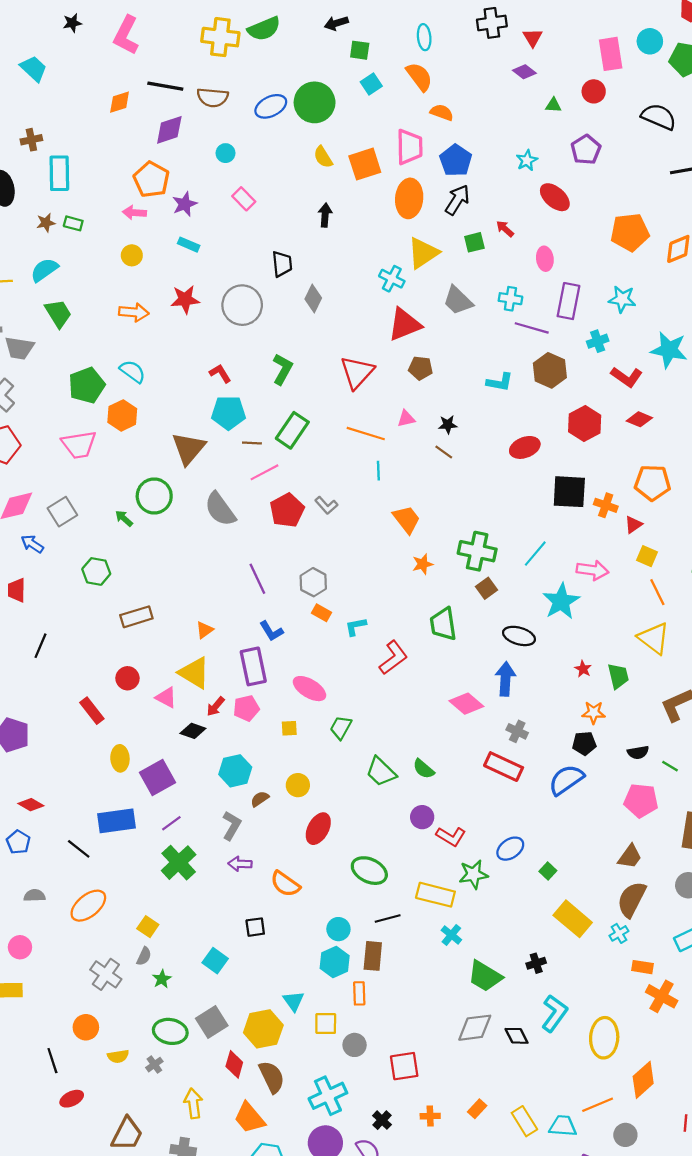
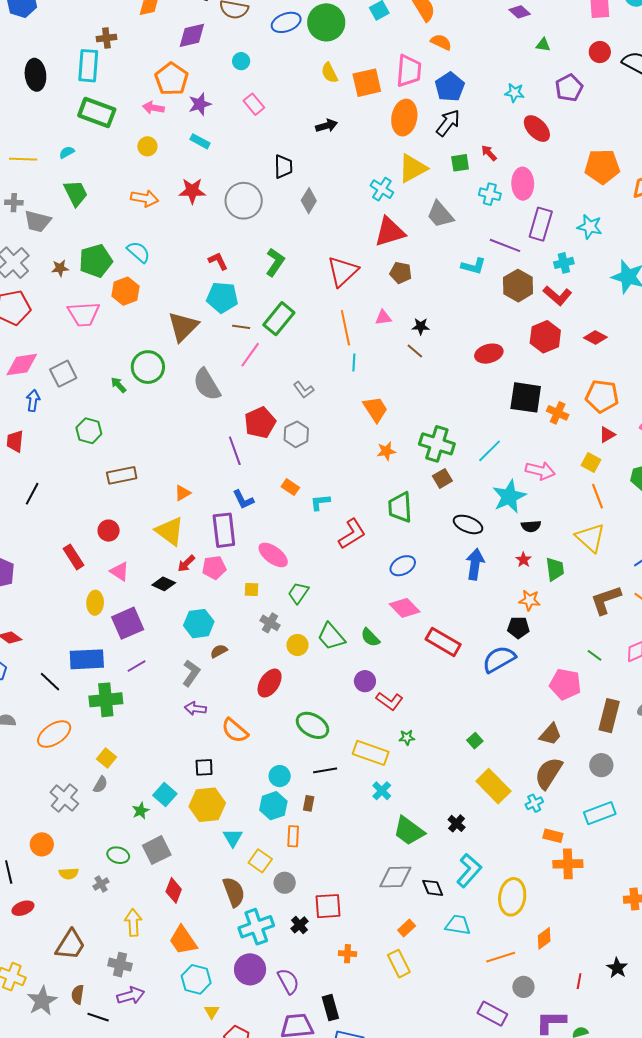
red circle: (594, 91) -> (600, 52), moved
brown cross: (31, 140) -> (106, 38), moved
cyan star: (527, 160) -> (514, 93), turned 30
black arrow: (325, 215) -> (326, 126), turned 65
brown star: (46, 223) -> (60, 268), moved
green rectangle: (73, 223) -> (97, 112), size x2.0
pink ellipse: (545, 259) -> (523, 184), size x1.4
cyan semicircle: (44, 270) -> (67, 152), size x0.6
cyan cross: (510, 299) -> (490, 194), moved
red L-shape: (627, 377) -> (557, 296), moved
cyan L-shape: (500, 382) -> (473, 266), moved
orange line: (366, 434) -> (345, 328), turned 56
pink line: (264, 472) -> (250, 355), turned -32
red pentagon: (287, 510) -> (260, 423), moved
red triangle: (633, 525) -> (607, 435), moved
blue arrow: (32, 544) -> (33, 401), turned 60
gray hexagon: (313, 582) -> (296, 434), moved
blue arrow: (505, 679) -> (475, 564), moved
pink triangle: (166, 697) -> (119, 571), moved
pink diamond: (466, 704) -> (405, 608), moved
gray cross: (517, 731) -> (270, 623), moved
black semicircle: (638, 752) -> (531, 526), moved
yellow circle: (298, 785) -> (297, 645), moved
blue ellipse: (510, 849) -> (403, 566), moved
green cross: (179, 863) -> (106, 700), moved, turned 32
green star: (473, 874) -> (407, 737), size x0.6
brown rectangle: (373, 956) -> (309, 803), size x0.6
black cross: (536, 963) -> (457, 823), turned -36
green star: (162, 979) -> (141, 811), moved
orange cross: (662, 996) -> (568, 864), turned -36
yellow square: (326, 1023) -> (260, 861), turned 30
yellow hexagon: (263, 1029) -> (207, 805), moved
green ellipse: (170, 1031) -> (118, 855), size x0.7
brown semicircle: (272, 1077) -> (234, 892), moved
orange diamond: (643, 1080) -> (544, 938), size x0.7
orange rectangle: (477, 1109) -> (407, 928), moved
black cross: (382, 1120) -> (299, 925), moved
yellow rectangle: (524, 1121) -> (399, 964), moved
cyan trapezoid: (563, 1126) -> (458, 925), moved

